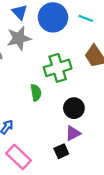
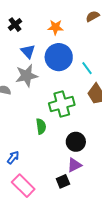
cyan line: (86, 18) -> (87, 68), moved, turned 32

